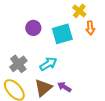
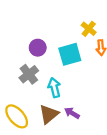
gray cross: (18, 64) -> (29, 74), moved
cyan arrow: (48, 64) -> (54, 88), turned -72

